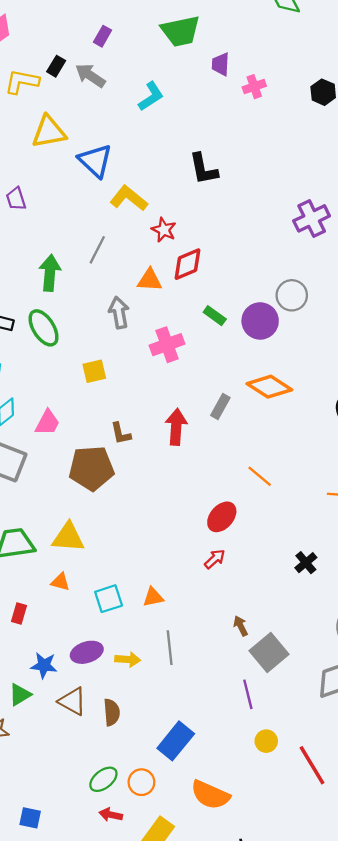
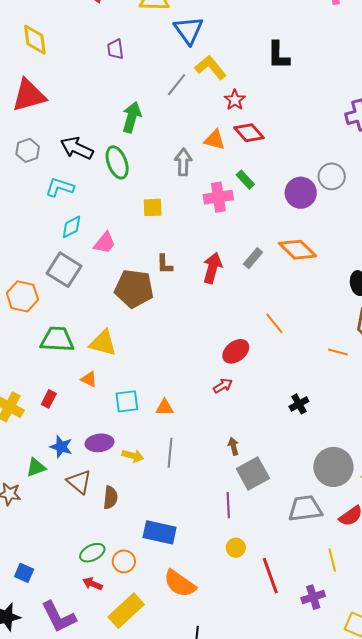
gray line: (97, 250) -> (177, 85), moved
red diamond: (187, 264) -> (249, 133), turned 60
green rectangle: (215, 316) -> (245, 180), moved
blue rectangle: (176, 741) -> (160, 532), turned 52

